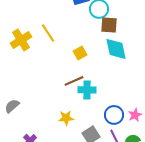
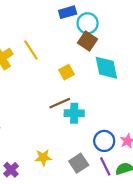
brown square: (109, 25) -> (88, 41), moved, turned 30
yellow star: (66, 118) -> (43, 158), moved

